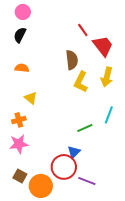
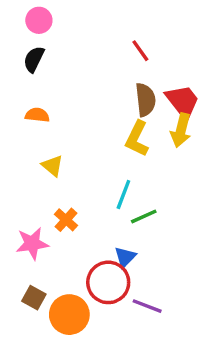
red trapezoid: (103, 46) -> (183, 101), moved
brown semicircle: (72, 60) -> (145, 100), moved
cyan line: (109, 115) -> (123, 194), moved
orange cross: (19, 120) -> (66, 220), moved, turned -32

